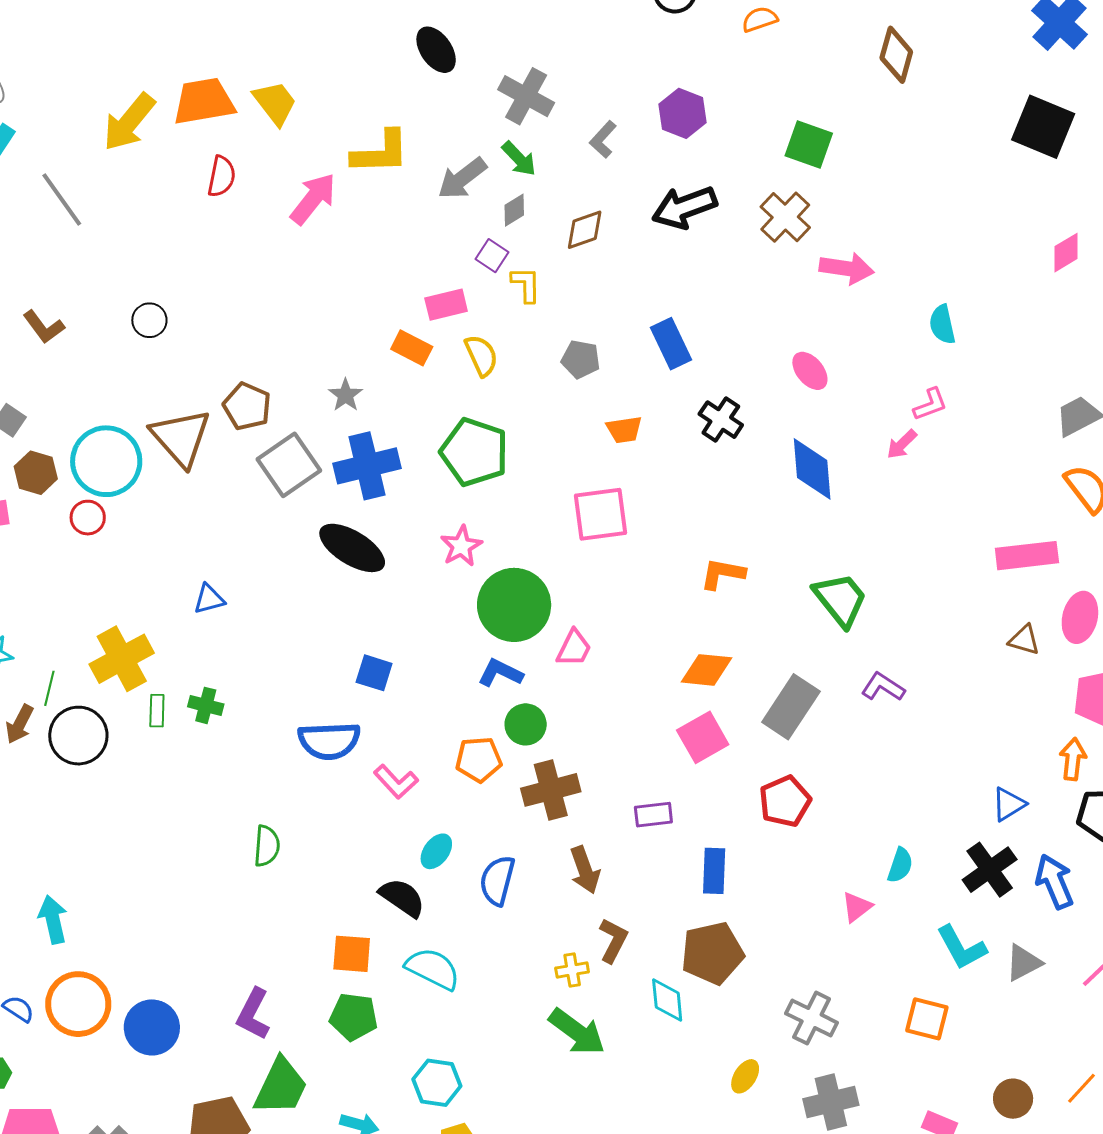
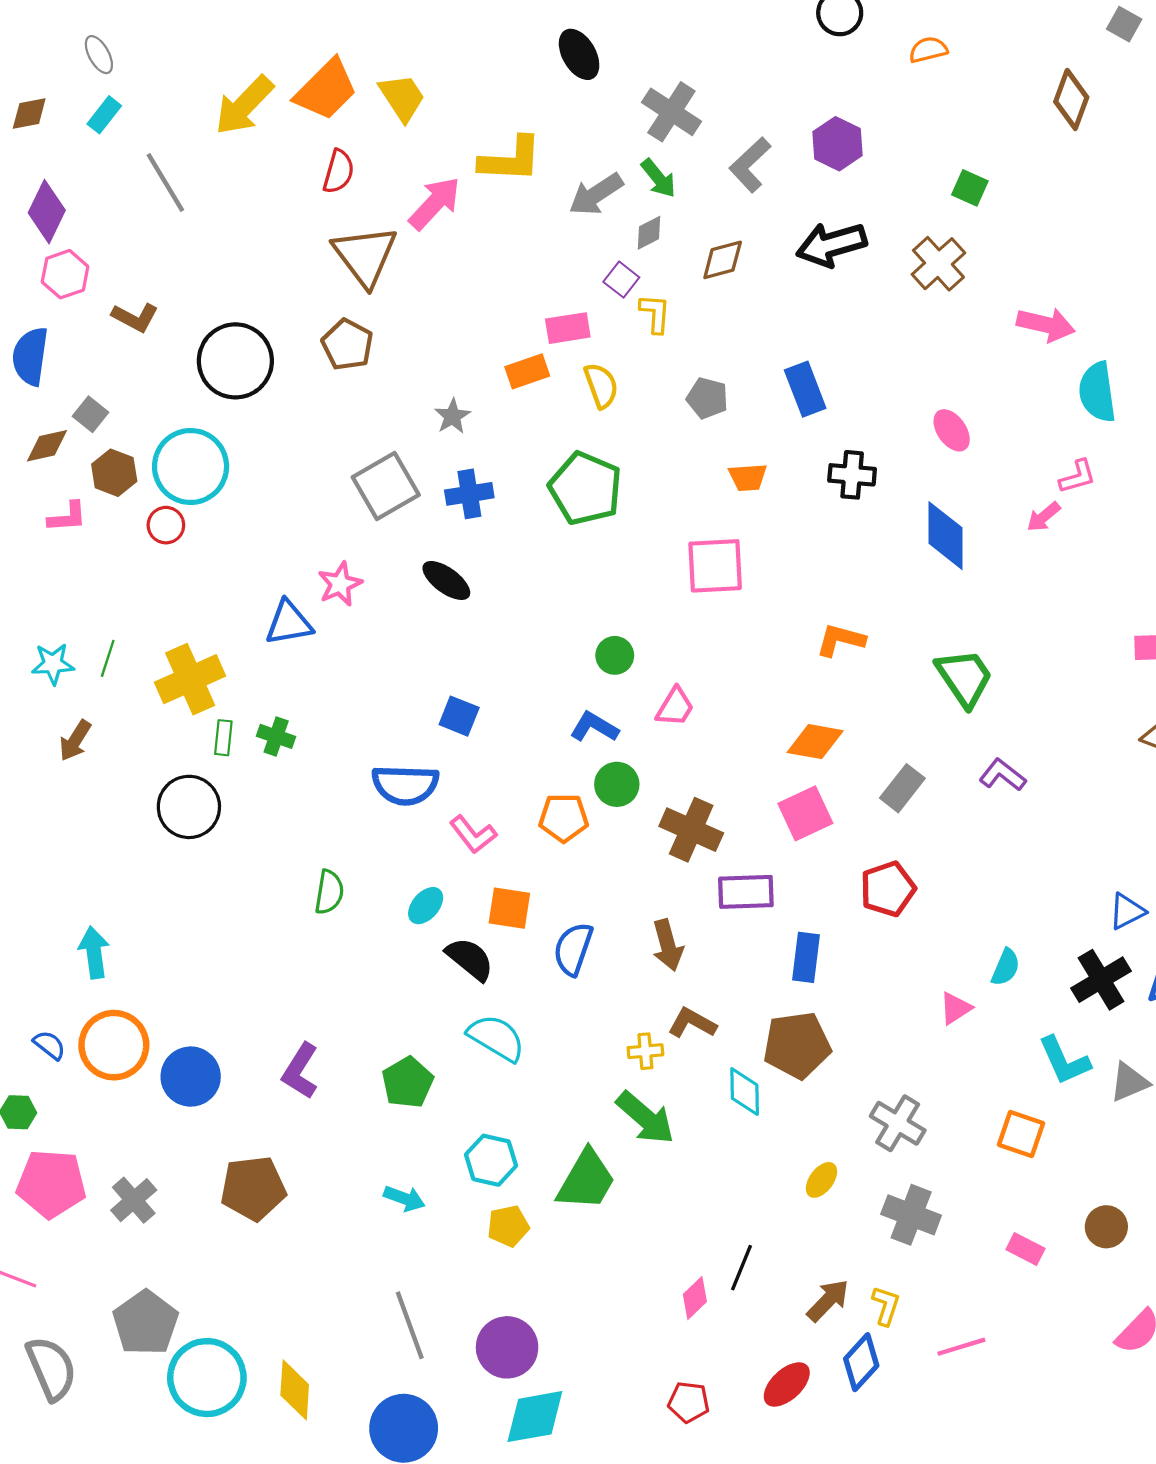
orange trapezoid: (204, 101) -> (326, 90), turned 140
gray L-shape: (603, 139) -> (750, 165), size x1.4
green square: (809, 145) -> (970, 188), size x0.7
pink arrow: (847, 268) -> (1046, 325), moved
black circle: (149, 320) -> (235, 361), moved, size x2.0
cyan semicircle: (942, 324) -> (1097, 392), size x1.4
brown L-shape: (44, 327) -> (135, 317), turned -30
orange rectangle: (412, 348) -> (527, 371), turned -51
brown pentagon: (247, 406) -> (347, 345), moved
black cross: (721, 420) -> (852, 475), turned -33
brown triangle: (181, 438) -> (365, 256), moved
blue cross: (367, 466) -> (469, 494), size x0.7
pink star: (461, 546) -> (340, 584), moved
black ellipse: (352, 548) -> (446, 580), size x0.7
blue triangle: (209, 599) -> (289, 623), size x1.4
green circle: (514, 605) -> (615, 655), size x0.5
green line: (49, 688) -> (108, 658), moved
gray rectangle: (791, 707) -> (902, 788), size x0.7
black circle: (78, 736) -> (189, 807), moved
brown cross: (551, 790) -> (691, 830), moved, turned 34
purple rectangle: (653, 815) -> (746, 892), size x1.4
cyan ellipse: (436, 851) -> (426, 906), moved
brown L-shape: (613, 940) -> (692, 1023), turned -93
orange square: (352, 954) -> (509, 908), moved
green pentagon: (354, 1017) -> (408, 1082), turned 30
green trapezoid: (281, 1087) -> (586, 1180), moved
gray cross: (831, 1102) -> (911, 1215), turned 30

